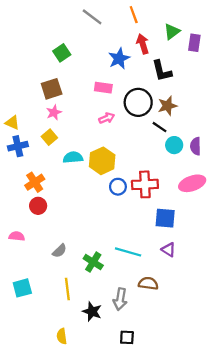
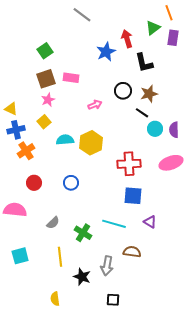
orange line: (134, 15) -> (169, 13), moved
green square: (62, 53) -> (45, 51), moved
pink rectangle: (103, 88) -> (71, 78), moved
black circle: (138, 102) -> (123, 91), size x0.7
orange cross: (35, 182) -> (26, 151), moved
blue circle: (118, 187) -> (71, 183), moved
blue square: (165, 218) -> (133, 196), moved
pink semicircle: (17, 236) -> (15, 210), size x1.6

